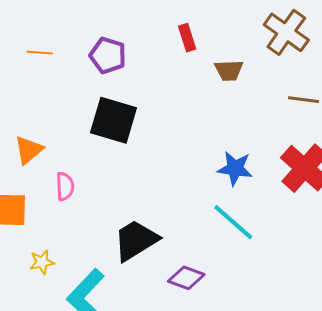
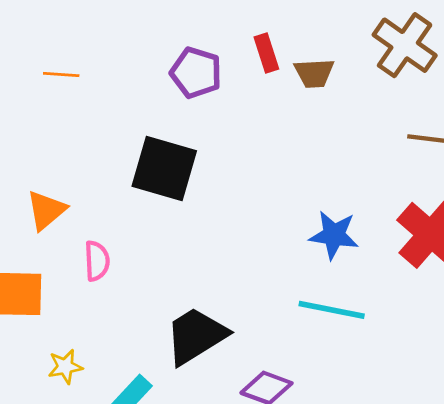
purple pentagon: (108, 55) -> (196, 73), moved
brown trapezoid: (229, 70) -> (314, 73), moved
cyan line: (233, 222) -> (332, 310), turned -30

